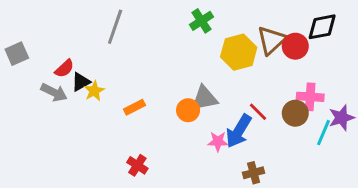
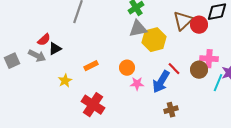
yellow hexagon: (239, 52) -> (154, 40), moved
gray square: (17, 54) -> (12, 61), moved
yellow star: (94, 91) -> (65, 81), moved
gray triangle: (204, 98) -> (138, 29), moved
pink star: (218, 141) -> (137, 84), moved
red cross: (137, 165) -> (93, 105), size x1.6

